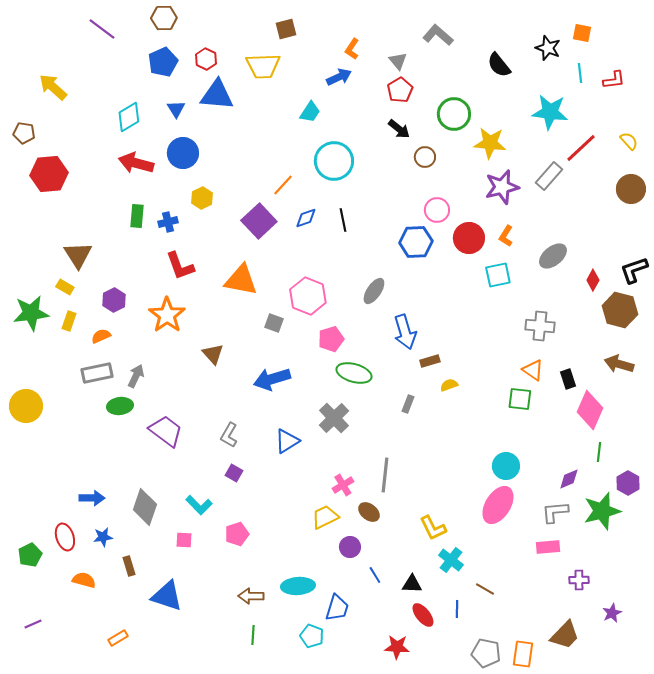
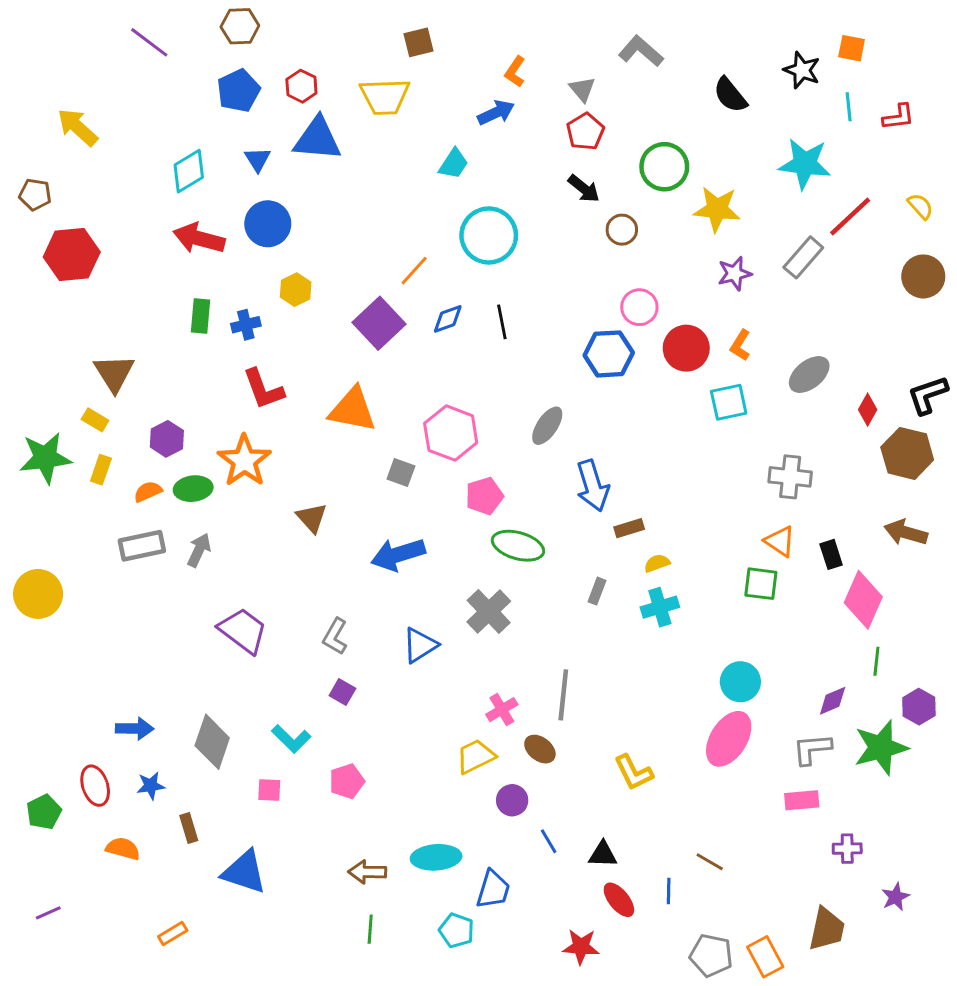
purple star: (502, 187) -> (735, 274), size x0.7
green ellipse: (120, 406) -> (193, 489), moved
cyan cross: (451, 560) -> (660, 607), moved, turned 35
brown trapezoid: (565, 635) -> (827, 929), turned -32
orange rectangle: (523, 654) -> (765, 957), turned -36

